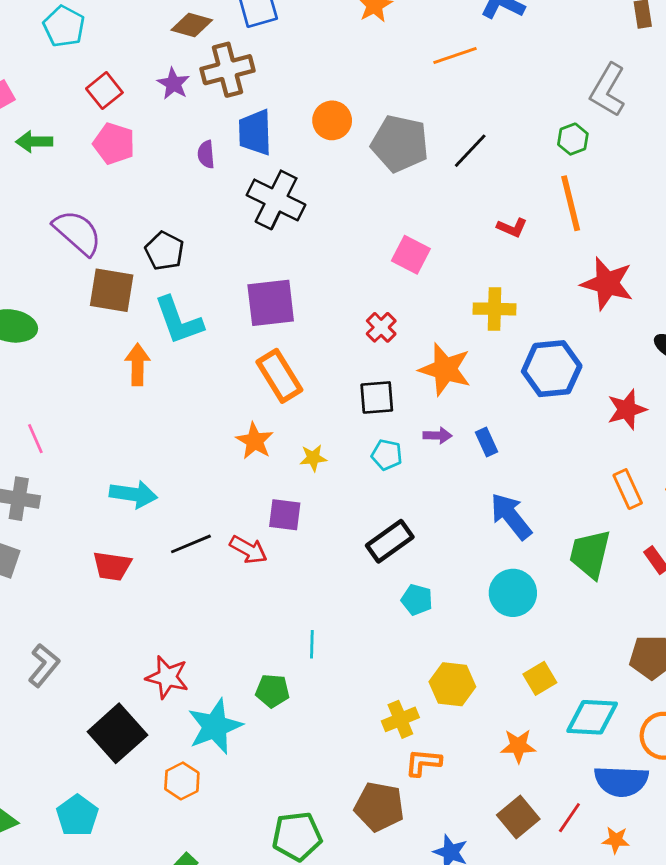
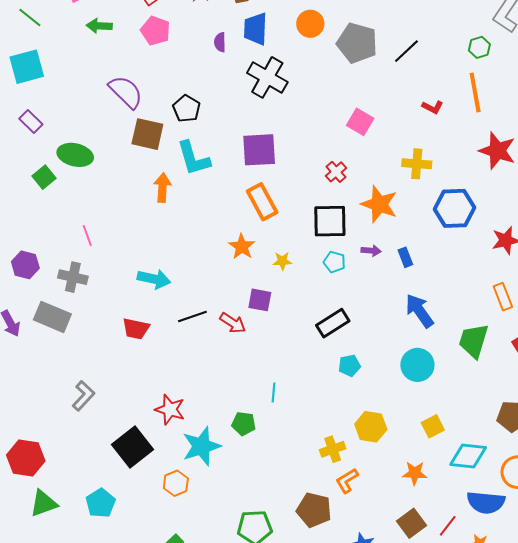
black square: (377, 397) -> (330, 221), size x1.4
cyan pentagon: (417, 600) -> (349, 366), turned -30
orange L-shape: (423, 763) -> (347, 481), turned -40

